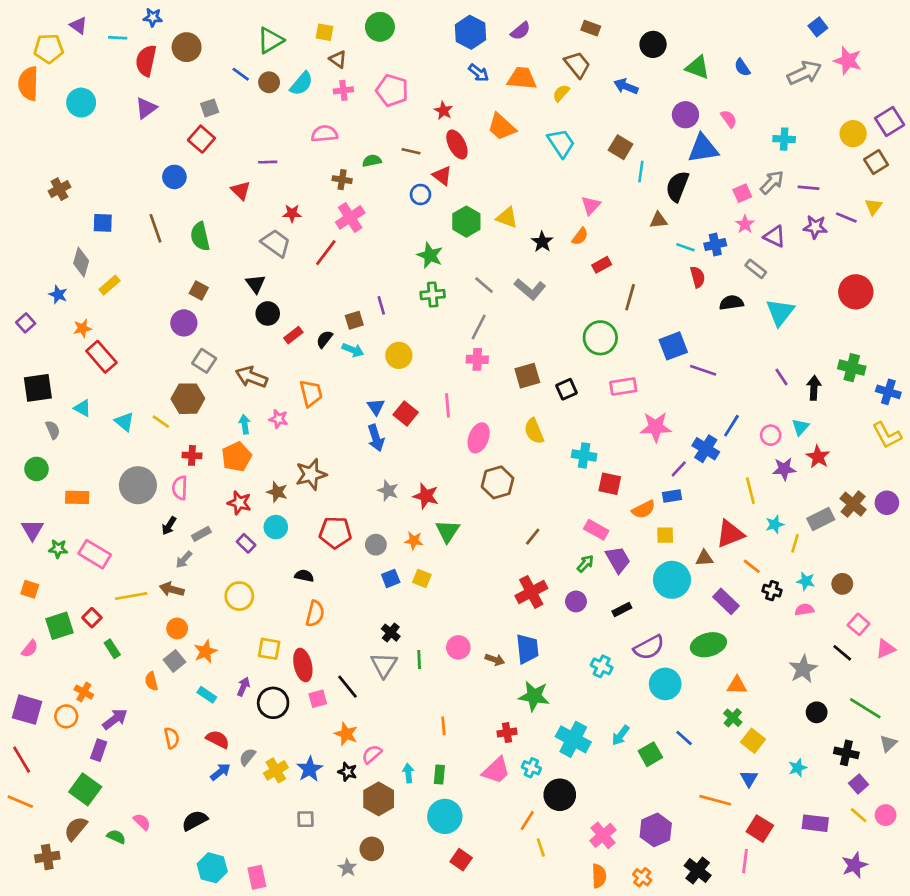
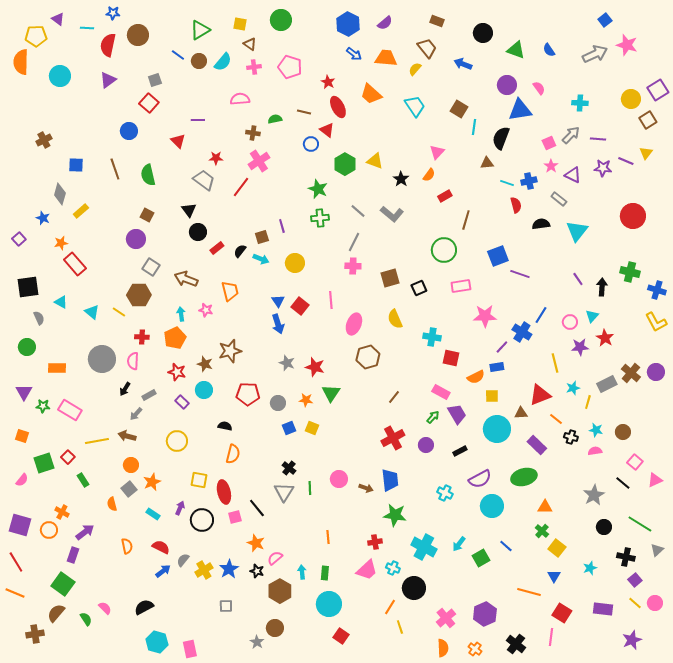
green semicircle: (116, 837) -> (86, 619), turned 32

